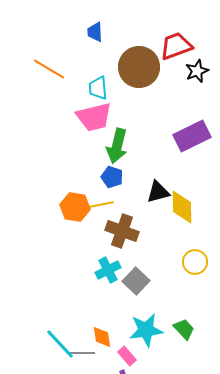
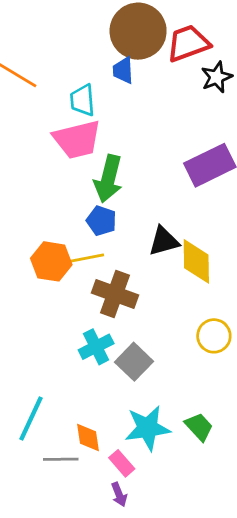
blue trapezoid: (95, 32) -> (123, 70), moved
brown circle: (139, 67) -> (138, 31), moved
cyan line: (60, 344) -> (31, 419), moved, turned 68

